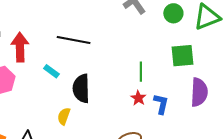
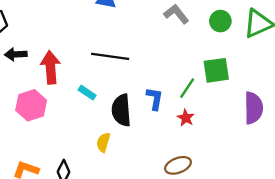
green square: (183, 56) -> (216, 70), moved
green line: (141, 72) -> (187, 88), turned 36
blue L-shape: (161, 104) -> (155, 99), moved

